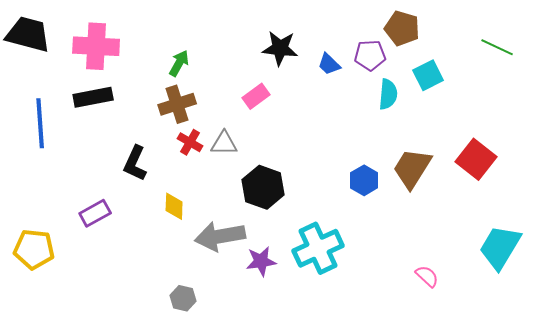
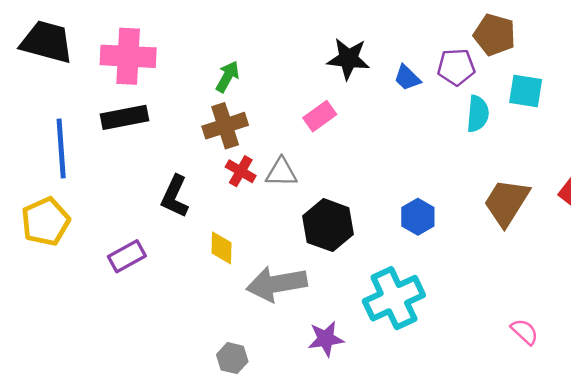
cyan square: (428, 75) -> (526, 91), turned 36
blue hexagon: (364, 180) -> (418, 217), moved
yellow pentagon: (34, 249) -> (46, 222), moved, turned -30
purple star: (261, 261) -> (326, 339), moved

